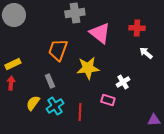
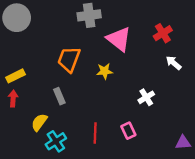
red cross: (137, 28) -> (163, 33), turned -35
yellow star: (88, 68) -> (105, 71), moved, size x0.6
pink rectangle: (108, 100) -> (128, 131), moved, turned 48
cyan cross: (55, 106) -> (56, 141), moved

